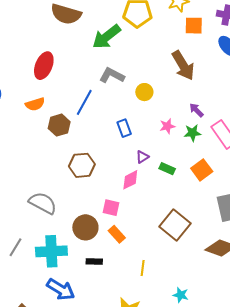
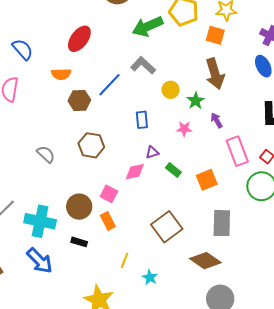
orange square: (194, 26) -> (215, 35), moved
green star: (192, 133) -> (196, 101), moved, turned 30
gray semicircle: (43, 203) -> (46, 154), moved, size x0.7
cyan star: (181, 295) -> (150, 277), moved

